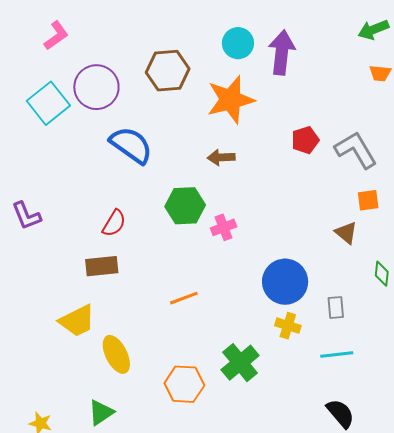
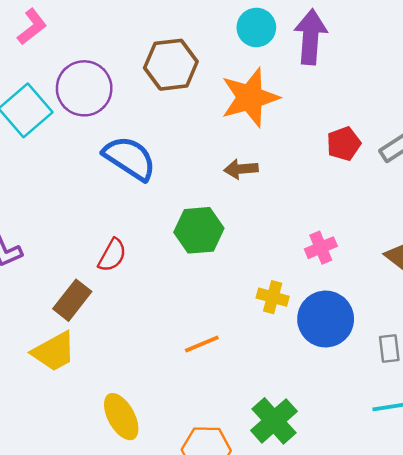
pink cross: (224, 227) -> (321, 248), moved
brown rectangle: (102, 266) -> (72, 300), moved, turned -44
yellow trapezoid: (77, 321) -> (54, 352), moved
yellow cross: (288, 326) -> (273, 297), moved

